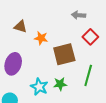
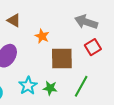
gray arrow: (78, 15) -> (86, 22), size x1.5
brown triangle: (20, 27) -> (14, 20), moved

